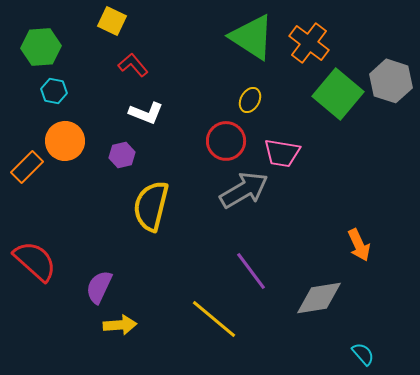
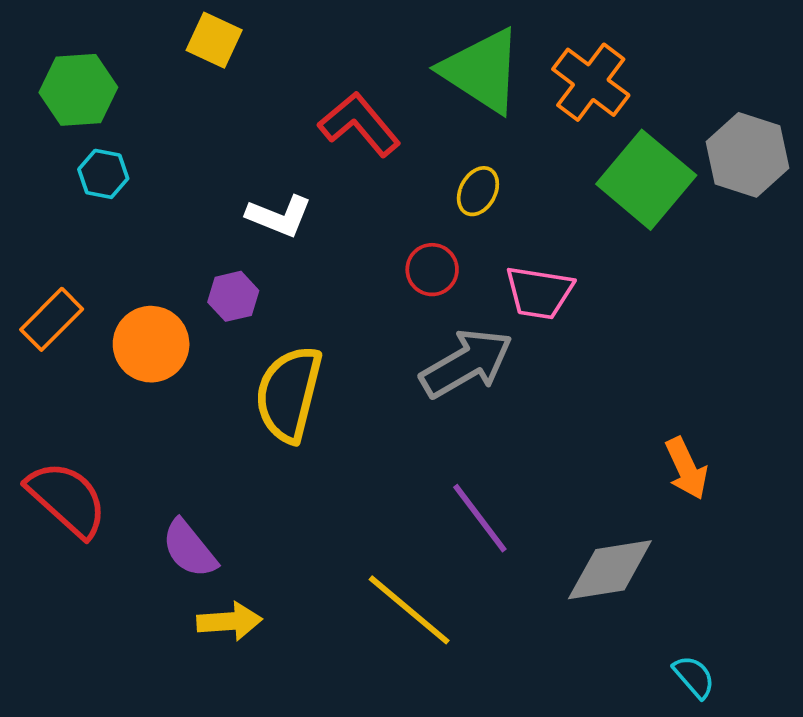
red L-shape: (133, 65) -> (359, 124), moved, size x1.4
orange circle: (65, 141) -> (151, 344), moved
red circle: (226, 141) -> (432, 270), size x0.7
purple semicircle: (99, 287) -> (189, 549), turned -64

